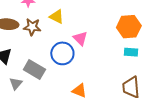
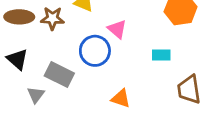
cyan rectangle: (131, 52) -> (161, 55), moved

